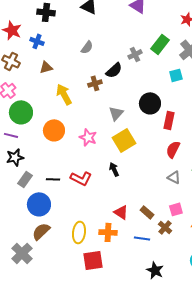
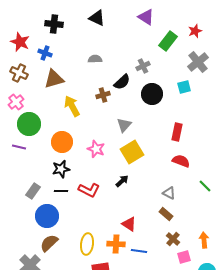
green rectangle: (160, 44) -> (168, 41), moved
gray semicircle: (87, 47) -> (95, 59), turned -128
brown triangle: (46, 67) -> (54, 79), size x1.5
black circle: (150, 103) -> (152, 94), moved
red semicircle: (173, 149) -> (181, 161), turned 84
black star: (15, 157) -> (61, 169), moved
black arrow: (114, 169) -> (122, 181), turned 72
gray triangle: (174, 177) -> (169, 193), moved
pink square: (176, 209) -> (184, 257), moved
brown rectangle: (147, 212) -> (166, 214), moved
blue line: (142, 238) -> (139, 251), moved

